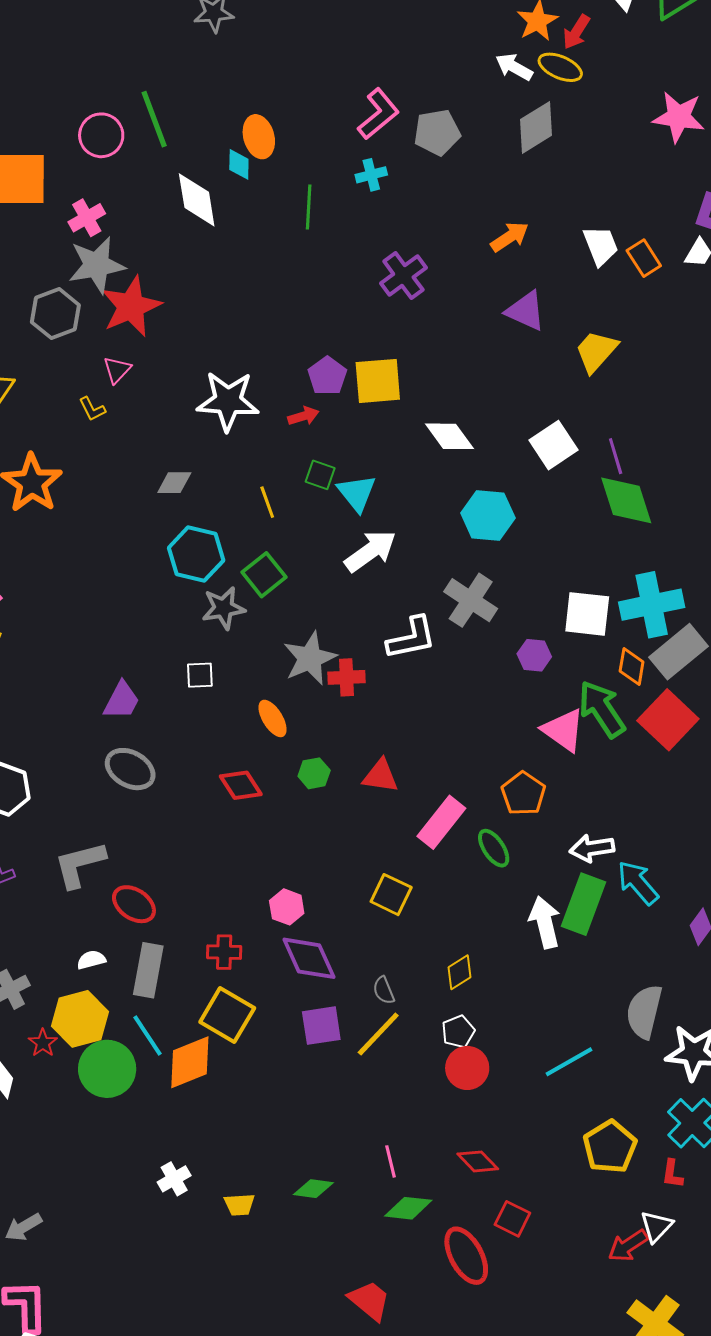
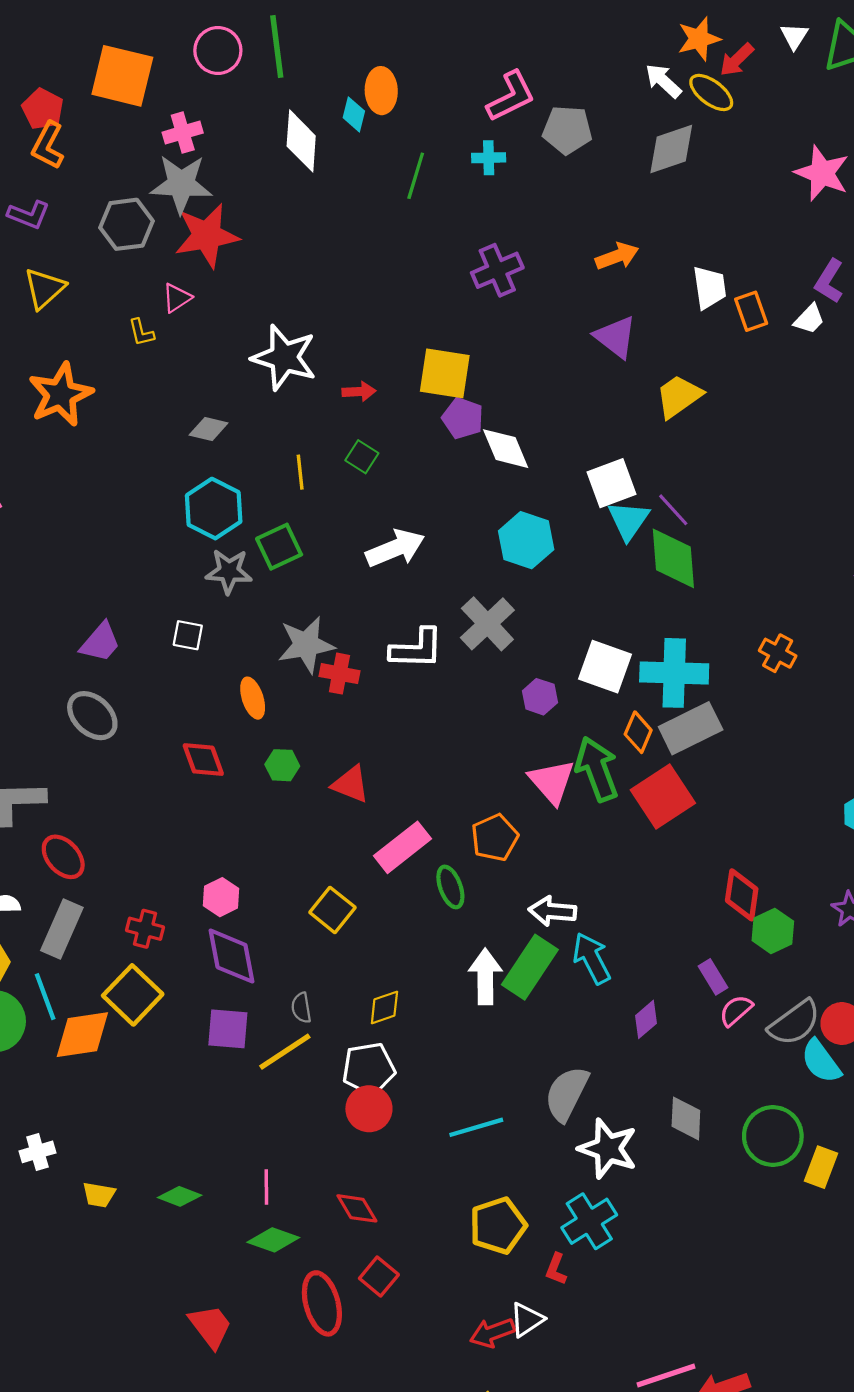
purple pentagon: (327, 376) -> (463, 418), moved, turned -30
purple line: (616, 456) -> (673, 510), turned -39
cyan triangle: (357, 493) -> (628, 520), moved
white pentagon: (458, 1032) -> (369, 1069), size x1.5

